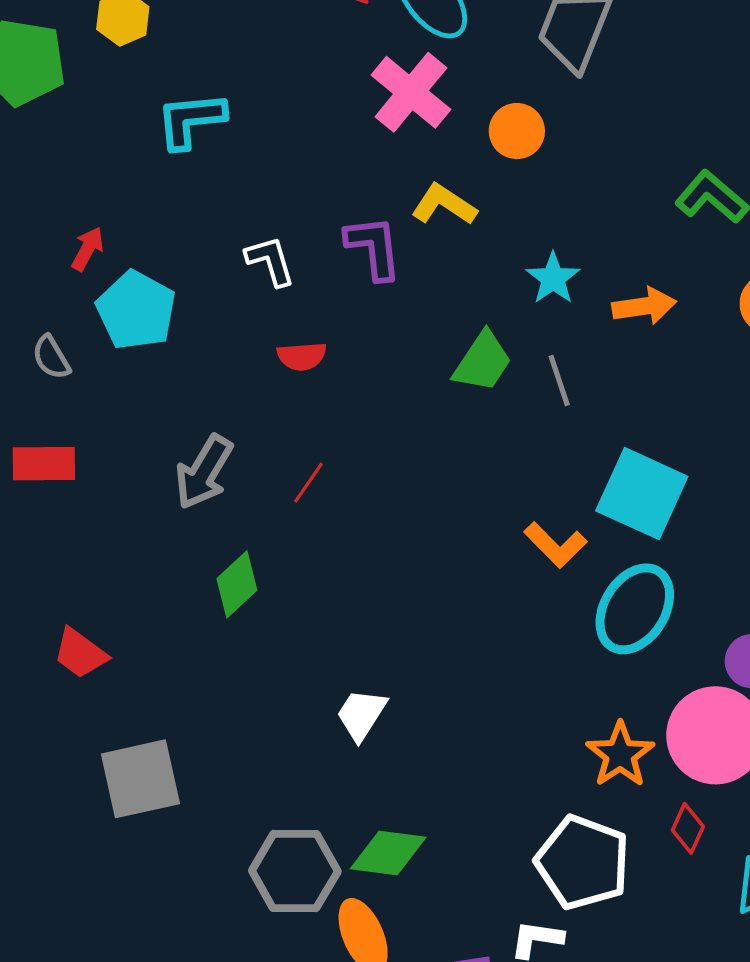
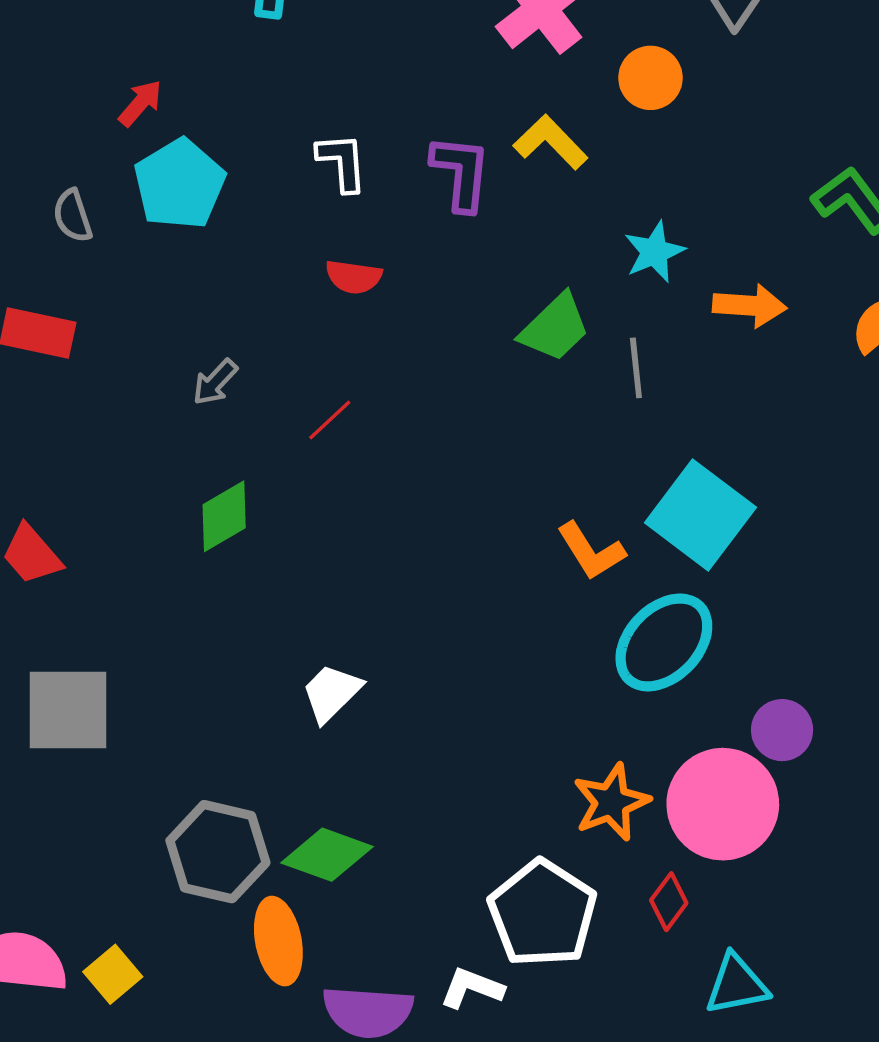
gray arrow: (204, 472) -> (215, 382), size x0.6

